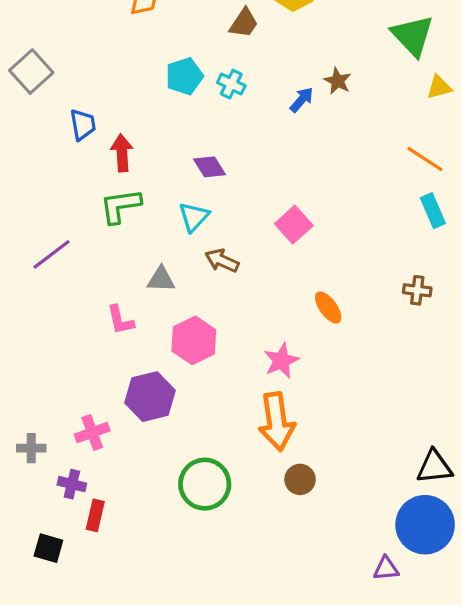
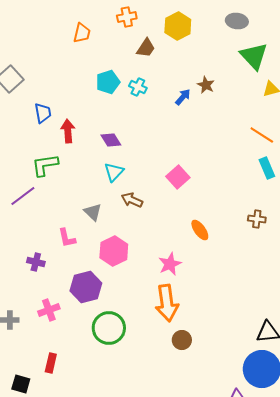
purple diamond: (209, 167) -> (111, 140), moved
green L-shape: (120, 206) -> (45, 165), moved
gray triangle: (161, 279) -> (93, 212), turned 42
purple cross: (72, 484) -> (36, 262), moved
green circle: (205, 484) -> (109, 328), moved

